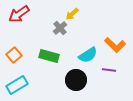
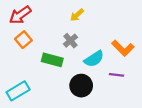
gray cross: (60, 28) -> (70, 41), moved
orange square: (14, 55) -> (23, 40), moved

